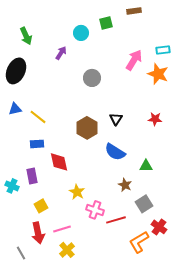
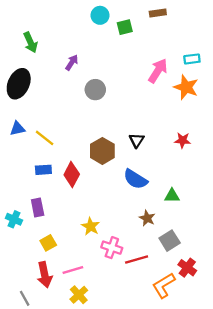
cyan circle: (81, 33) -> (100, 15), moved
gray circle: (92, 78) -> (95, 90), moved
red diamond: (59, 162) -> (72, 174), moved, turned 40

